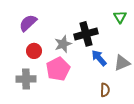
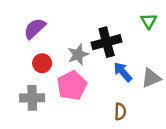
brown semicircle: (105, 90) -> (120, 112), moved

